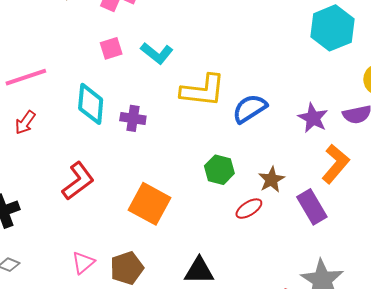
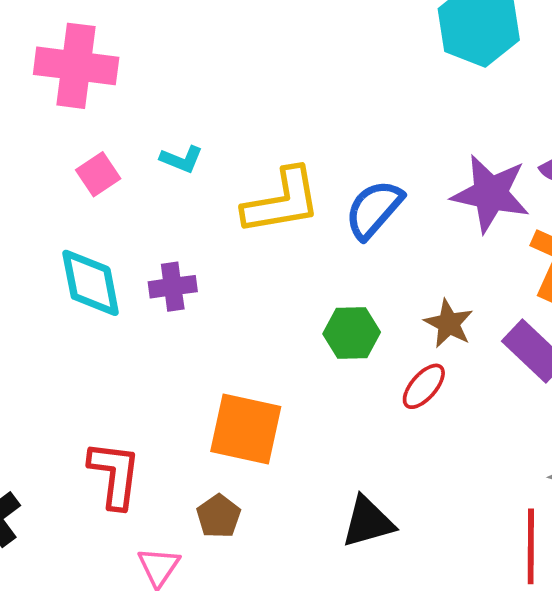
cyan L-shape: (157, 53) -> (181, 159), size x0.7
purple star: (313, 118) -> (491, 194), size x1.4
red L-shape: (78, 181) -> (115, 475), moved, turned -30
brown pentagon: (127, 268) -> (219, 516), moved, size x0.7

